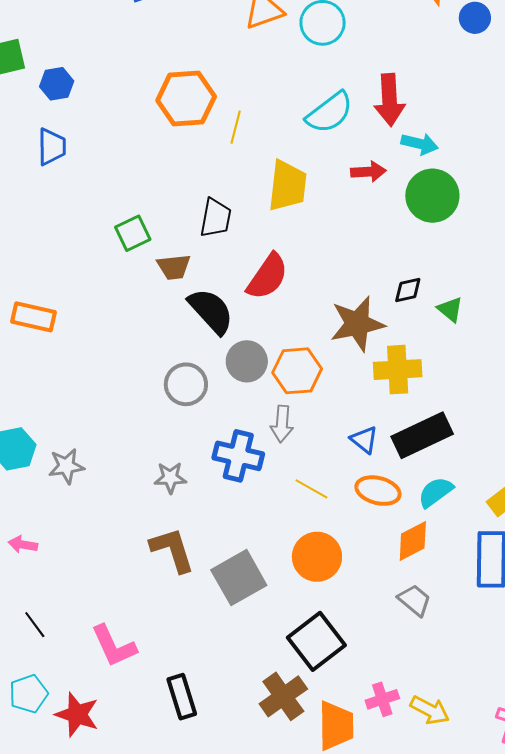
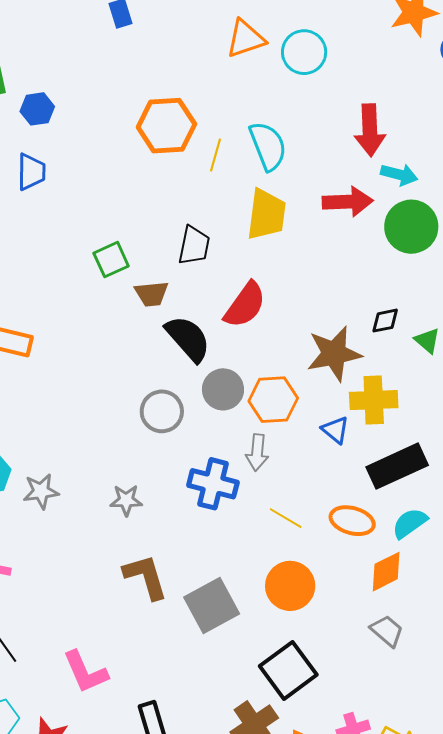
cyan semicircle: (330, 113) -> (268, 146), moved, turned -75
red arrow: (368, 172) -> (348, 202), size x1.4
blue triangle: (364, 440) -> (335, 430), moved
gray star: (170, 478) -> (126, 500), moved

